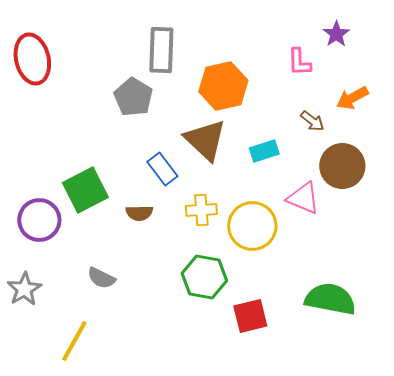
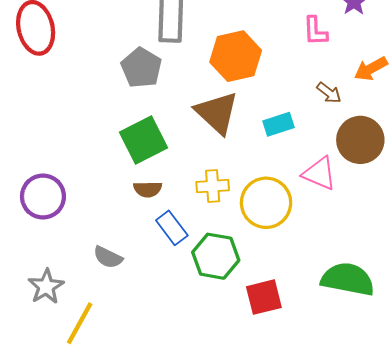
blue rectangle: (162, 169) -> (172, 228), moved
green square: (85, 190) -> (143, 140), moved
gray star: (24, 289) -> (46, 287), moved

